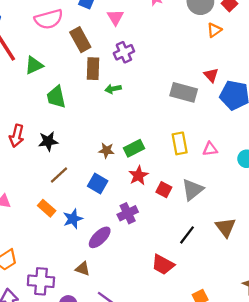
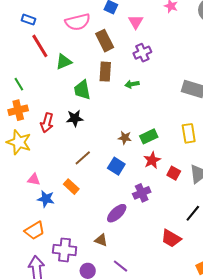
brown rectangle: (93, 69) -> (105, 72), moved
black star: (48, 141) -> (75, 118), moved
blue star: (73, 219) -> (46, 199), moved, turned 30

